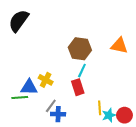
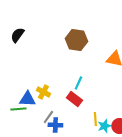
black semicircle: (19, 21) -> (17, 35), size x0.7
brown hexagon: (80, 49) -> (76, 40), moved
red rectangle: (78, 87) -> (74, 99), turned -35

